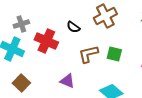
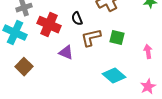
black semicircle: (73, 27) -> (77, 19), moved, turned 32
purple triangle: (67, 81) -> (66, 53), moved

